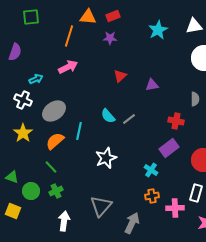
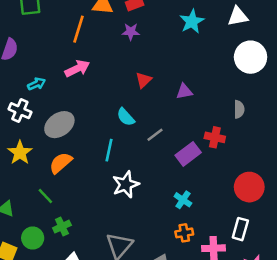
cyan semicircle: (108, 116) -> (126, 117), moved
cyan line: (79, 131) -> (109, 150), moved
purple rectangle: (169, 148) -> (188, 154), moved
green line: (51, 167) -> (45, 196), moved
green circle: (31, 191) -> (33, 238), moved

